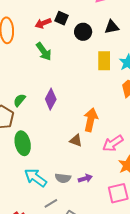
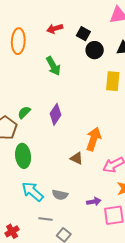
black square: (62, 18) -> (83, 34), moved
red arrow: (43, 23) -> (55, 29), moved
purple arrow: (85, 178) -> (94, 202), moved
gray line: (51, 203) -> (46, 219), turned 32

